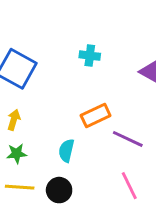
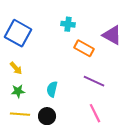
orange rectangle: (96, 116) -> (84, 48), moved, turned 54
yellow arrow: (14, 120) -> (16, 68), turned 120

